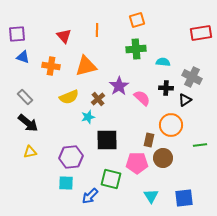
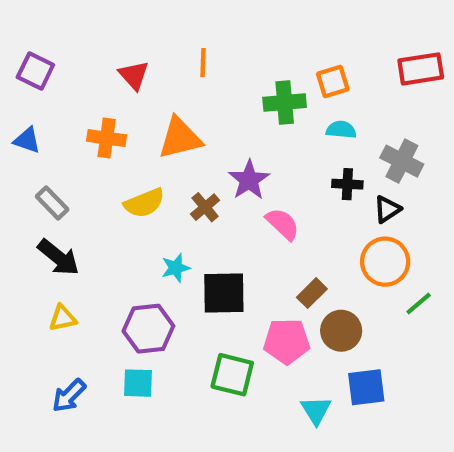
orange square: (137, 20) -> (333, 82), moved
purple square: (17, 34) -> (35, 71), turned 30
blue triangle: (23, 57) -> (27, 140), moved
pink semicircle: (142, 98) -> (282, 224), moved
cyan star: (88, 117) -> (176, 268), moved
orange circle: (171, 125) -> (385, 262), moved
brown rectangle: (149, 140) -> (312, 293), turned 32
green line: (200, 145) -> (419, 303), turned -32
blue arrow: (90, 196) -> (69, 396), moved
blue square: (184, 198) -> (366, 387), moved

